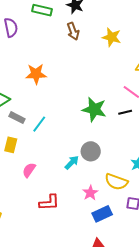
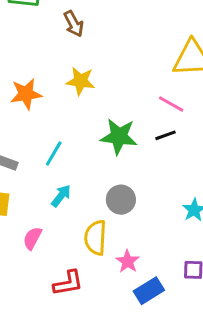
yellow star: (112, 37) -> (80, 81), moved
cyan line: (39, 124) -> (54, 154), moved
cyan arrow: (72, 163) -> (61, 196), moved
yellow semicircle: (116, 182) -> (95, 238), moved, turned 80

